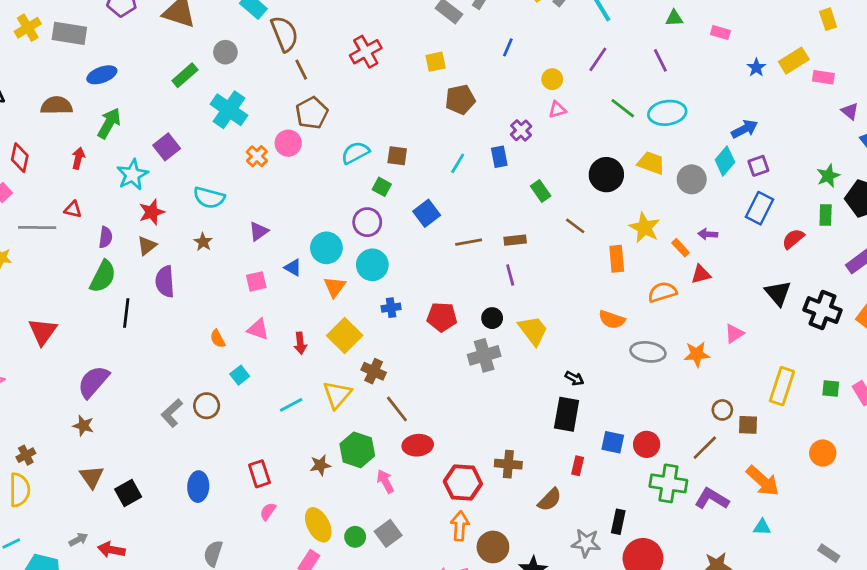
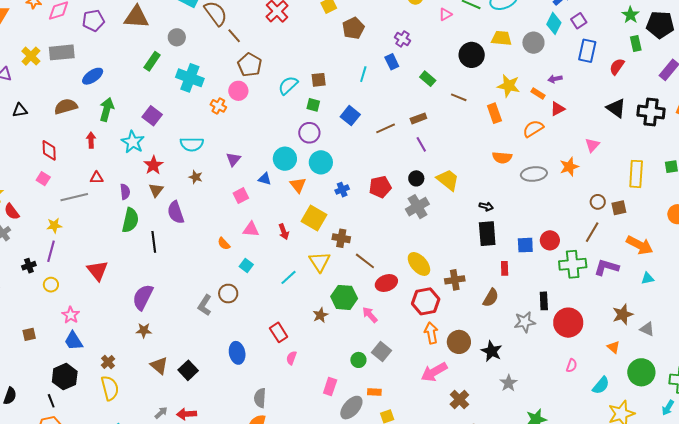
pink triangle: (557, 110) -> (445, 14), moved
yellow ellipse: (318, 525) -> (419, 264), moved

